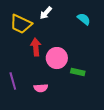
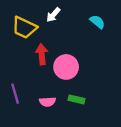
green rectangle: (78, 72) -> (76, 99), moved

